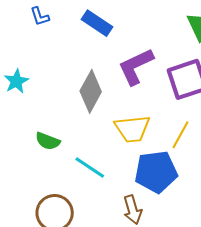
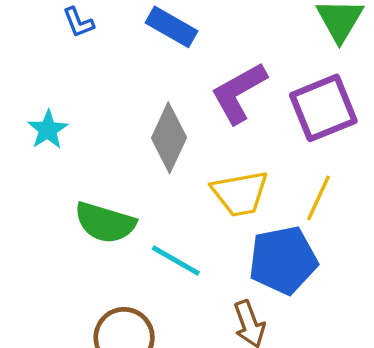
green semicircle: (48, 141) -> (105, 223), size x1.5

